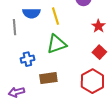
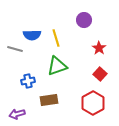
gray line: (14, 27) -> (15, 49), turned -70

